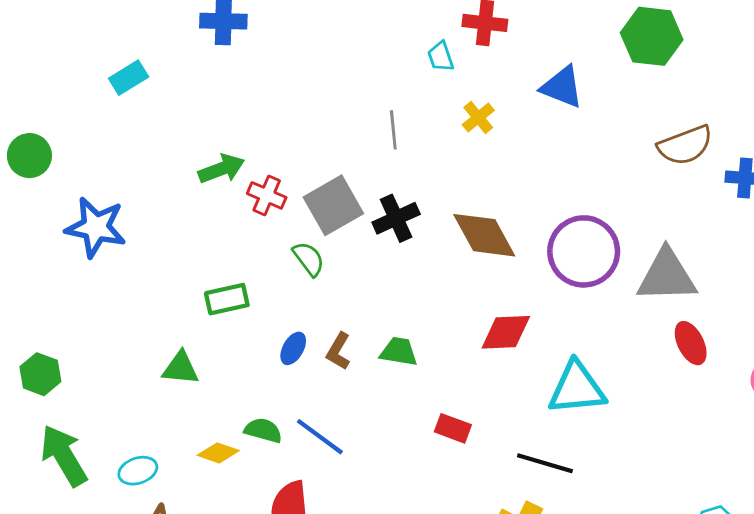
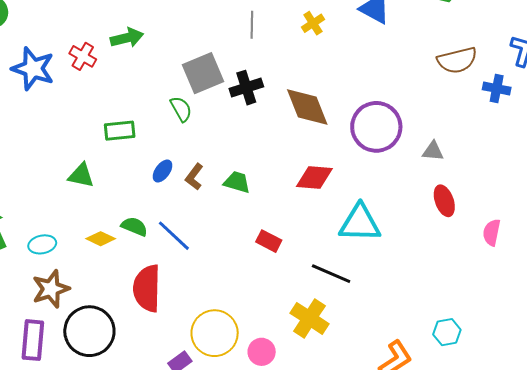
red cross: (267, 195) -> (83, 56), moved
gray triangle: (667, 276) -> (433, 151), size x0.5

